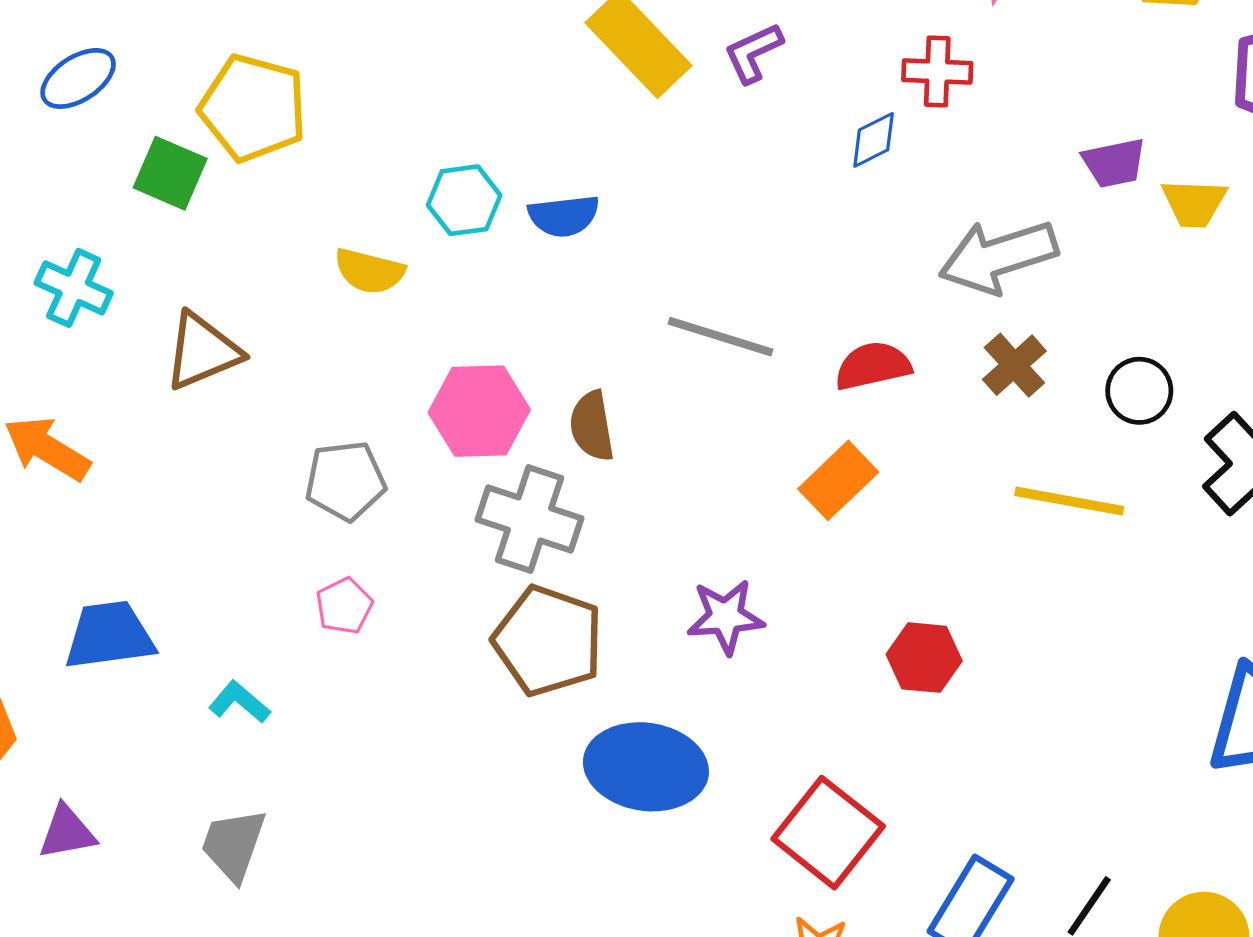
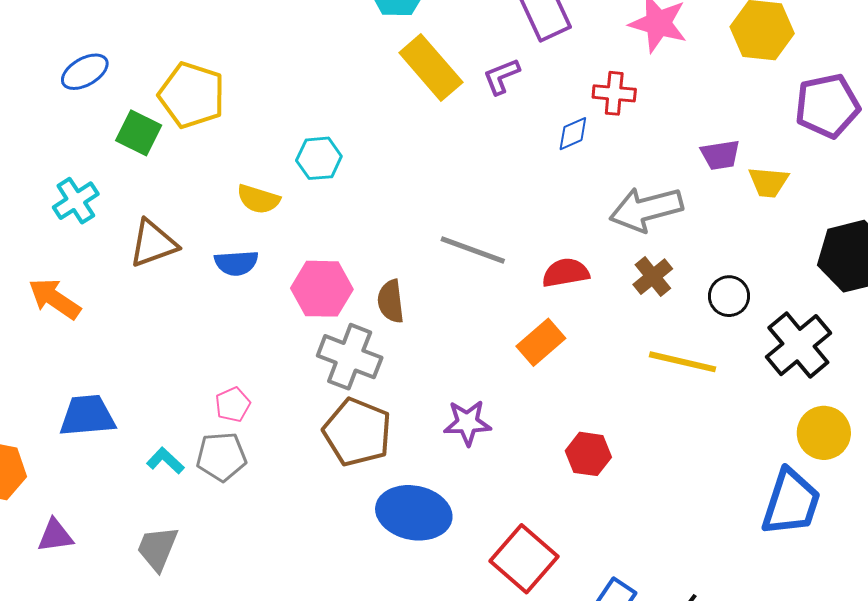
blue semicircle: (564, 216) -> (236, 263), moved
cyan cross: (74, 288) -> (76, 201), turned 30
gray pentagon: (345, 481) -> (221, 457), moved

